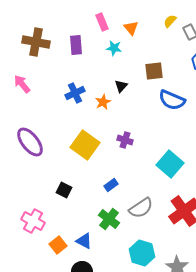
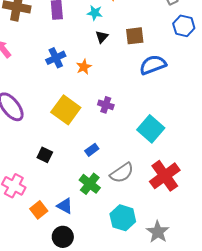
black triangle: (121, 86) -> (102, 37), moved
blue semicircle: (172, 100) -> (153, 65), turned 136

